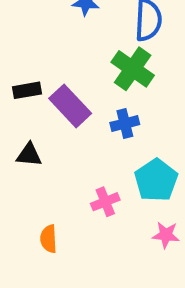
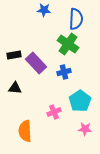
orange semicircle: (49, 239) -> (25, 131), size x1.5

